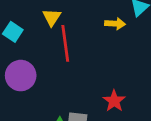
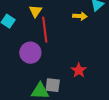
purple circle: (21, 76) -> (30, 53), moved

